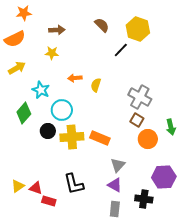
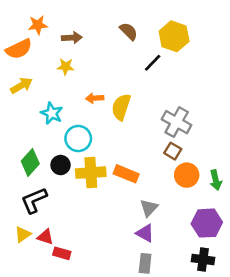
orange star: (24, 13) -> (38, 25), moved
yellow semicircle: (96, 85) -> (121, 107), size x1.5
green diamond: (24, 113) -> (30, 162), moved
green arrow: (171, 127) -> (216, 180), moved
black L-shape: (74, 184) -> (34, 200), moved, turned 80
black cross: (144, 199) -> (203, 260), moved

